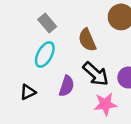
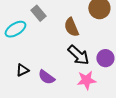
cyan ellipse: (45, 54) -> (15, 29), moved, turned 30
purple semicircle: (67, 86) -> (46, 77), moved, turned 108

